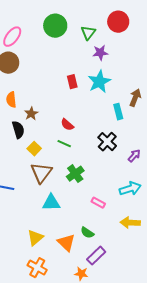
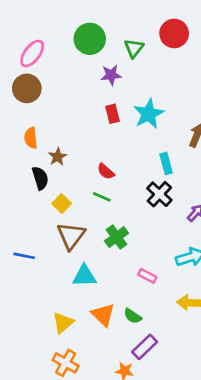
purple star: (100, 53) -> (111, 75), moved
cyan rectangle: (118, 112) -> (166, 163), moved
orange triangle: (66, 243) -> (103, 315), moved

